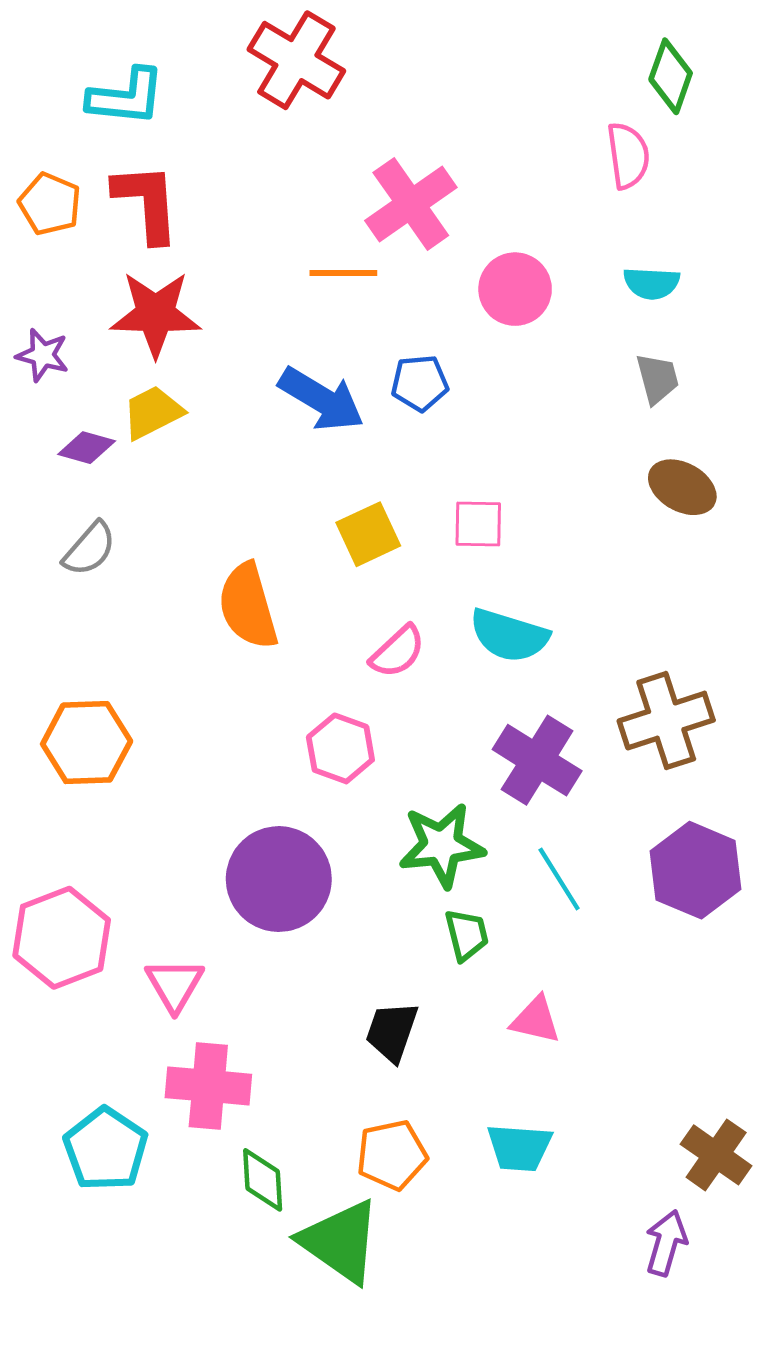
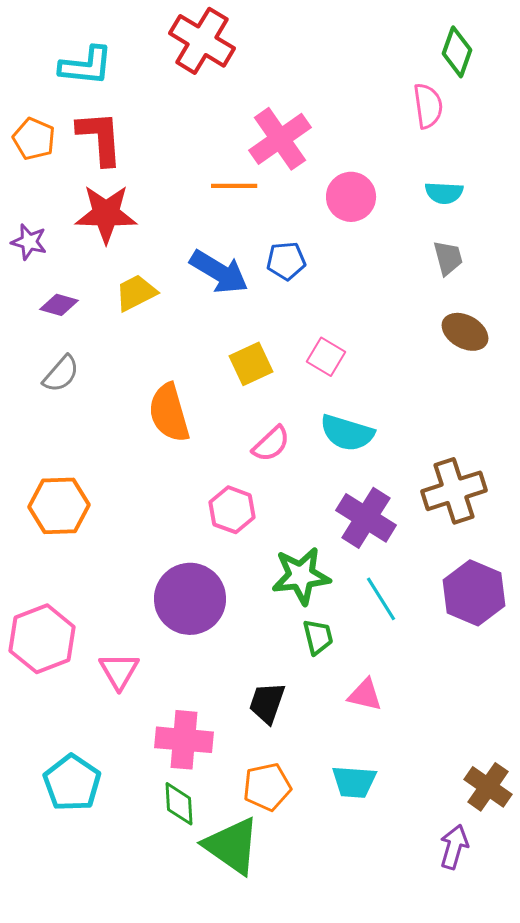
yellow trapezoid: (153, 412) -> (136, 293), moved
pink square: (478, 524) -> (326, 357), turned 30
pink cross: (208, 1086) -> (184, 740), moved

